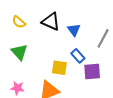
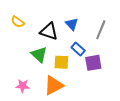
black triangle: (51, 22) -> (49, 31), moved
green triangle: (19, 52) -> (39, 55), moved

